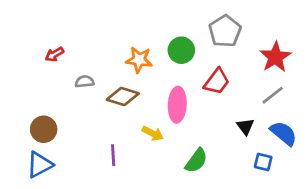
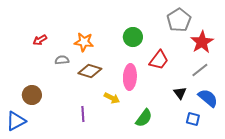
gray pentagon: (225, 31) -> (179, 20), moved
orange star: (139, 60) -> (84, 42), moved
blue triangle: (40, 165) -> (16, 121), moved

